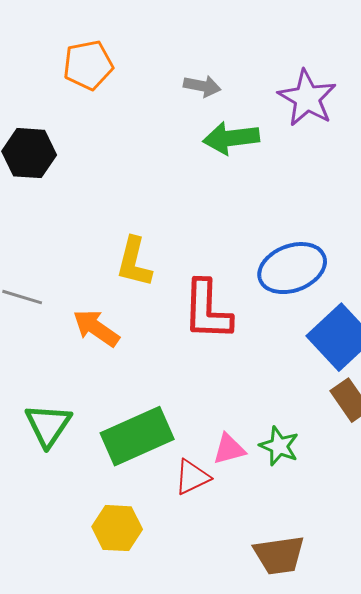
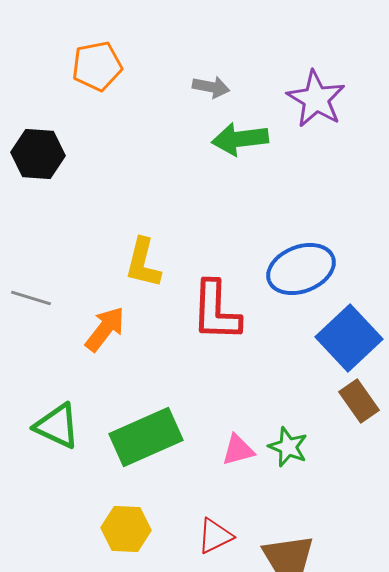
orange arrow: (96, 328) -> (105, 329), turned 93
green triangle: (48, 425) -> (57, 426), turned -39
red triangle: (192, 477) -> (215, 536), moved

